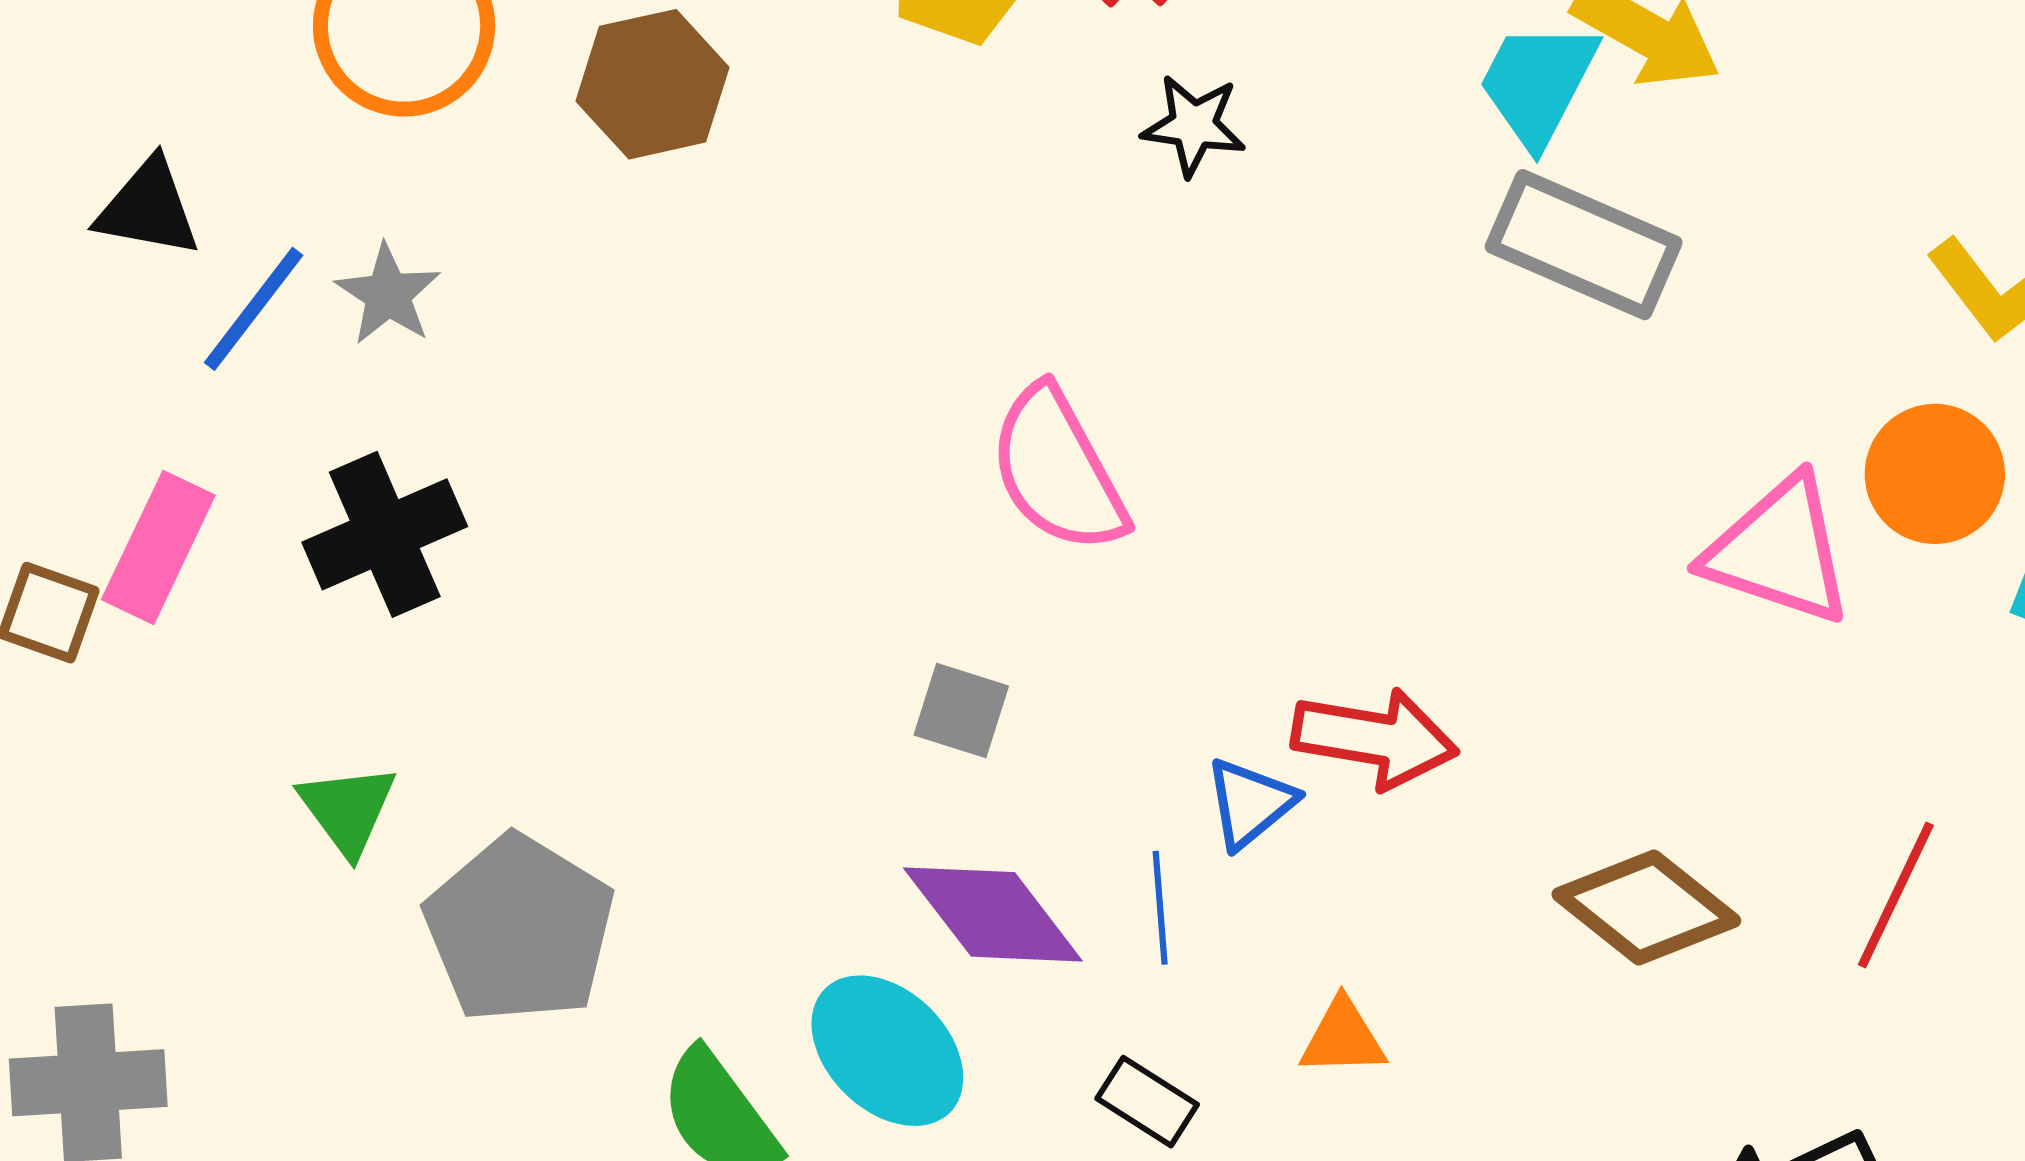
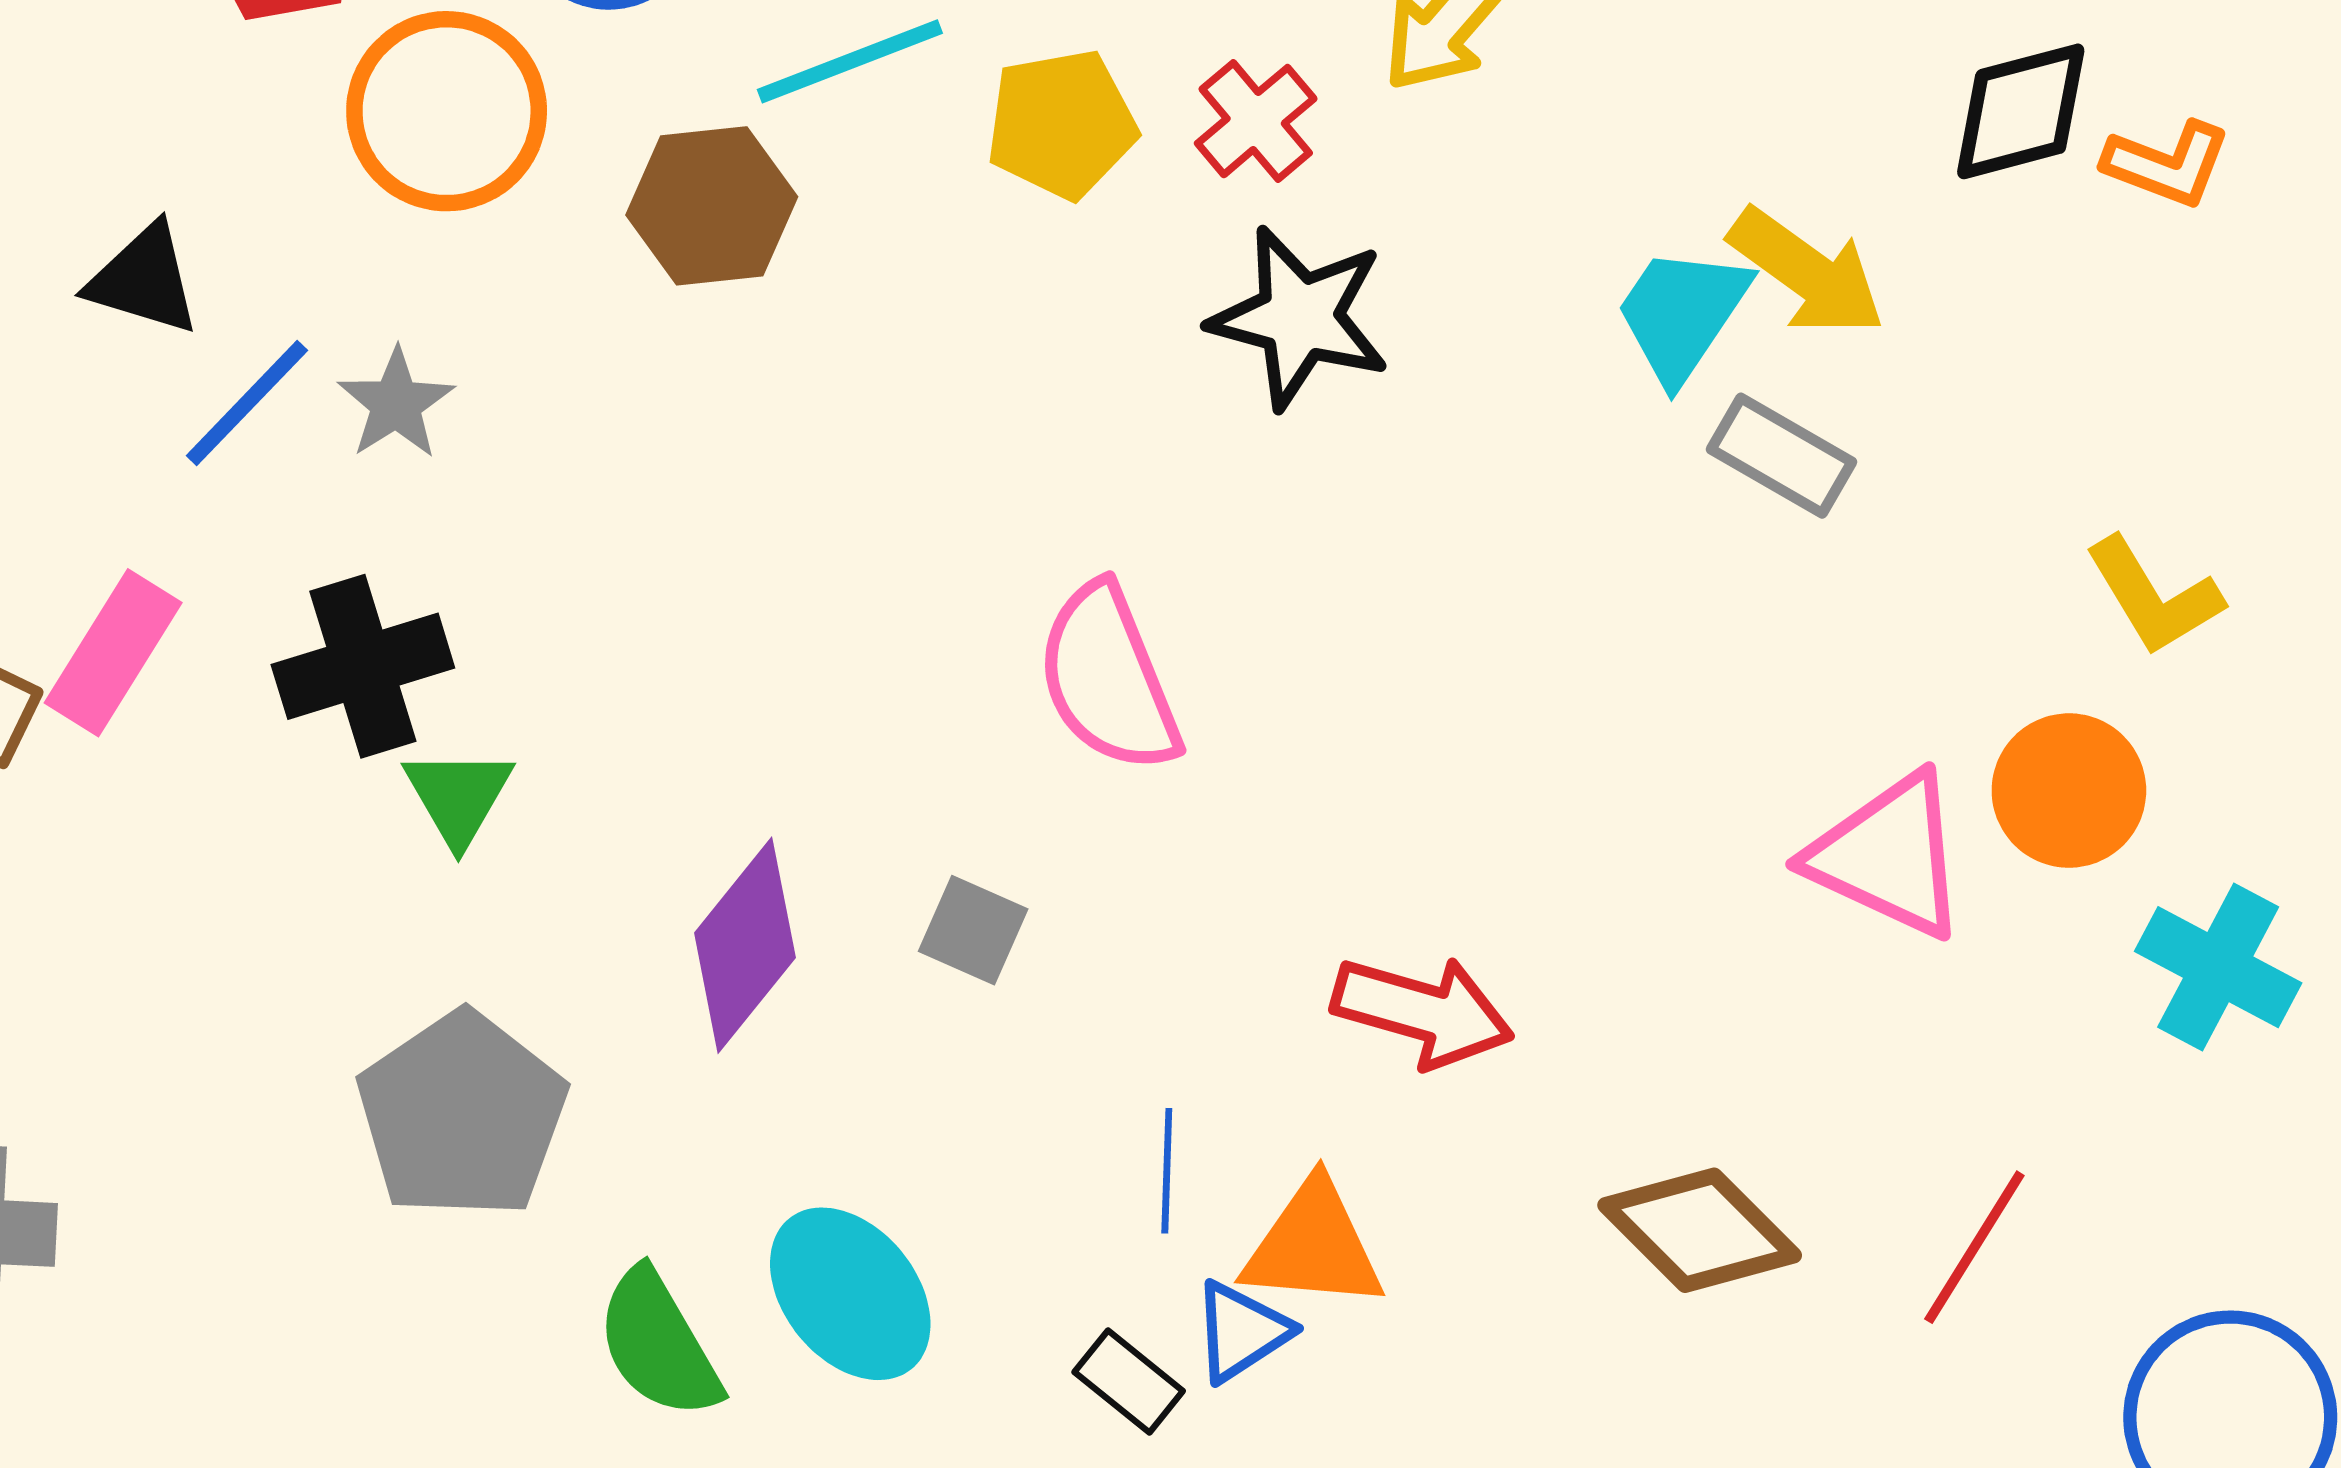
black star: (1194, 125) -> (1300, 318), size x1.6
gray rectangle: (1584, 245) -> (1781, 456), moved, size x0.7
blue triangle: (1250, 803) -> (1241, 1331), moved
green triangle: (347, 809) -> (458, 796), moved
purple diamond: (993, 914) -> (745, 945), moved, turned 70
orange triangle: (1343, 1038) -> (1313, 1246), moved, size x1.5

